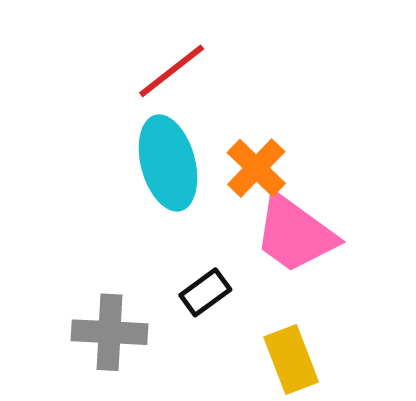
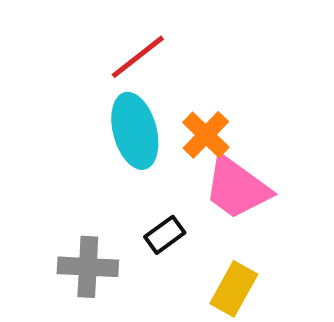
yellow rectangle: (291, 360) -> (234, 289), turned 50

